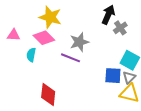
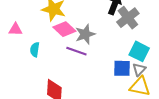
gray cross: (120, 28) -> (128, 18), size x1.5
pink diamond: (44, 38) -> (64, 29), moved

